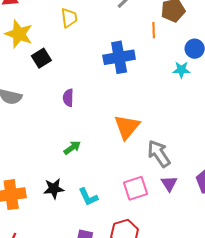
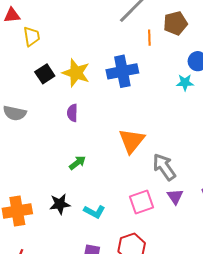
yellow trapezoid: (69, 18) -> (32, 36), moved
orange line: (154, 30) -> (149, 38), moved
yellow star: (19, 34) -> (76, 73), moved
cyan L-shape: (88, 197) -> (94, 212), turned -35

